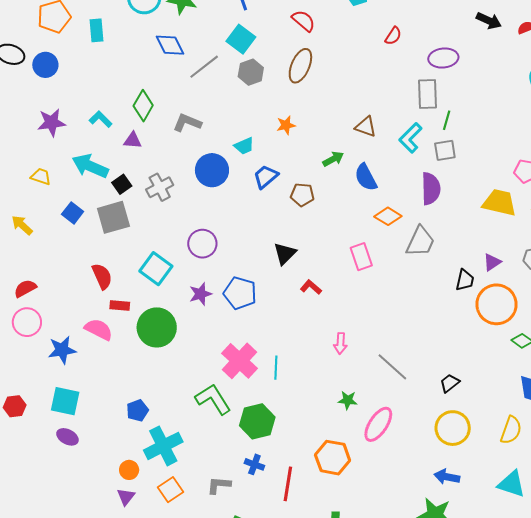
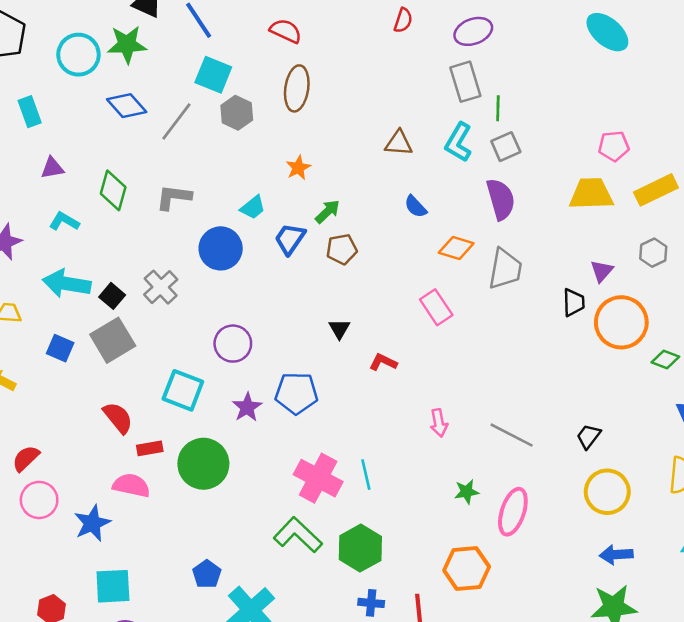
purple triangle: (133, 140) -> (52, 168), moved
green arrow: (333, 159) -> (327, 212), moved
blue semicircle: (366, 177) -> (416, 207), size x0.7
black triangle: (285, 254) -> (339, 329), size x0.7

